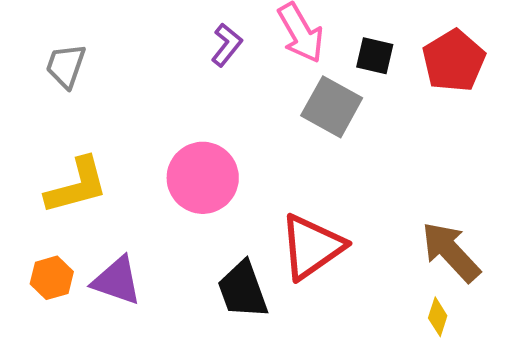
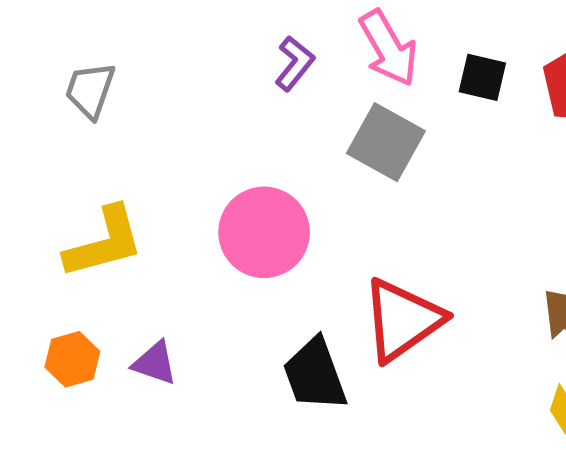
gray square: (332, 107) -> (386, 142), moved
purple triangle: (117, 281) -> (155, 363), size x0.7

